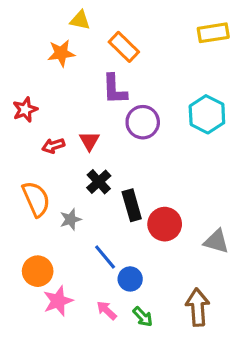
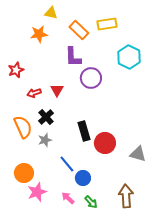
yellow rectangle: (213, 33) -> (107, 24), moved
cyan hexagon: (207, 114) -> (129, 57), moved
black cross: (99, 182) -> (46, 117), moved

